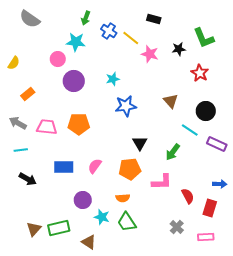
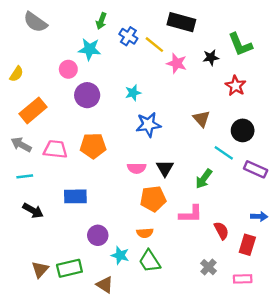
black rectangle: (154, 19) -> (181, 22), size x1.6
orange rectangle: (28, 94) -> (33, 110), size x1.6
pink semicircle: (95, 166) -> (137, 168), moved, turned -126

